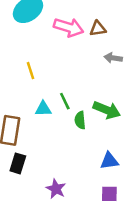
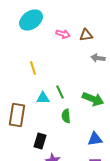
pink arrow: (69, 27) -> (63, 34), size x0.6
green semicircle: (80, 120) -> (66, 116), moved
black rectangle: (18, 163) -> (40, 141), moved

